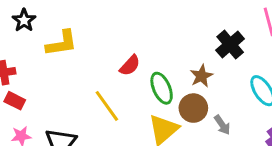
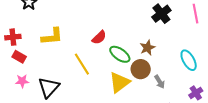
yellow L-shape: (62, 43) -> (52, 36), moved
black cross: (230, 44) -> (161, 14), moved
green ellipse: (162, 88) -> (120, 54), turned -35

